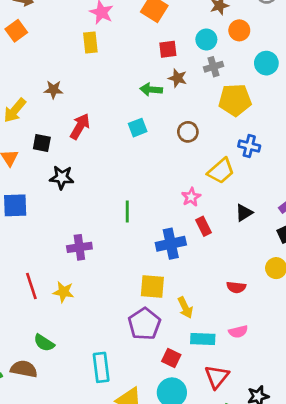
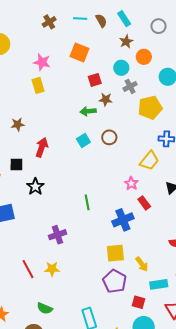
brown circle: (188, 132) -> (109, 137), moved
black star: (62, 177) -> (35, 187), turned -30

